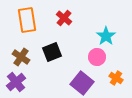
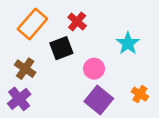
orange rectangle: (27, 20) -> (32, 24), turned 50
black square: (52, 52) -> (61, 48), moved
pink circle: (97, 57) -> (94, 69), moved

